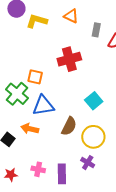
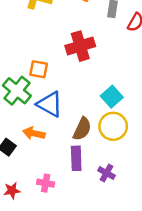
blue triangle: (43, 106) -> (50, 104), turned 40
yellow circle: (93, 137) -> (113, 126), moved
purple rectangle: (62, 174) -> (76, 158), moved

